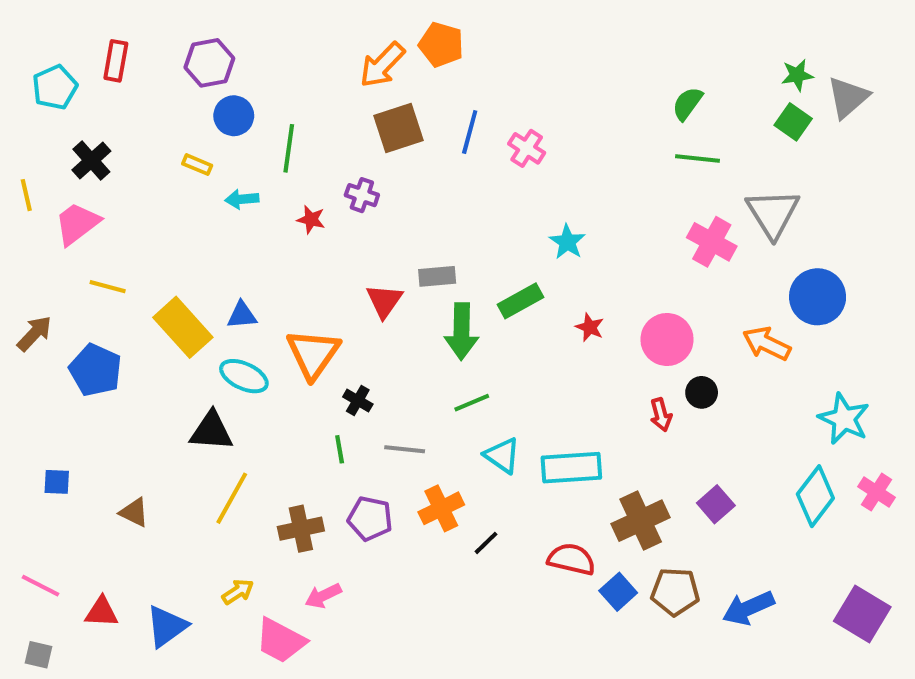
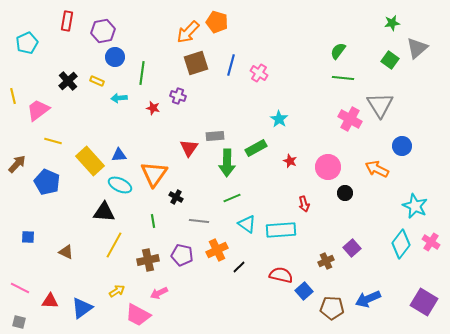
red rectangle: (116, 61) -> (67, 21), moved
green star: (797, 75) -> (392, 23), moved
black cross: (91, 161) -> (68, 81), moved
blue circle: (818, 297) -> (402, 146), size x0.7
red arrow: (661, 415) -> (304, 204), moved
green line: (340, 449) -> (153, 221), moved
brown cross: (641, 521) -> (326, 261), moved, size x0.6
brown pentagon: (675, 592) -> (332, 308), moved

